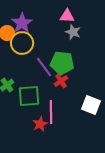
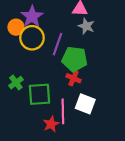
purple line: (44, 67) -> (58, 44), moved, turned 55
red cross: (61, 81) -> (74, 78), turned -32
white square: (91, 105) -> (85, 104), moved

